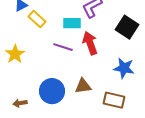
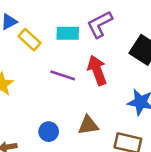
cyan rectangle: (72, 23) -> (68, 33), moved
blue circle: (52, 91) -> (49, 132), size x0.6

